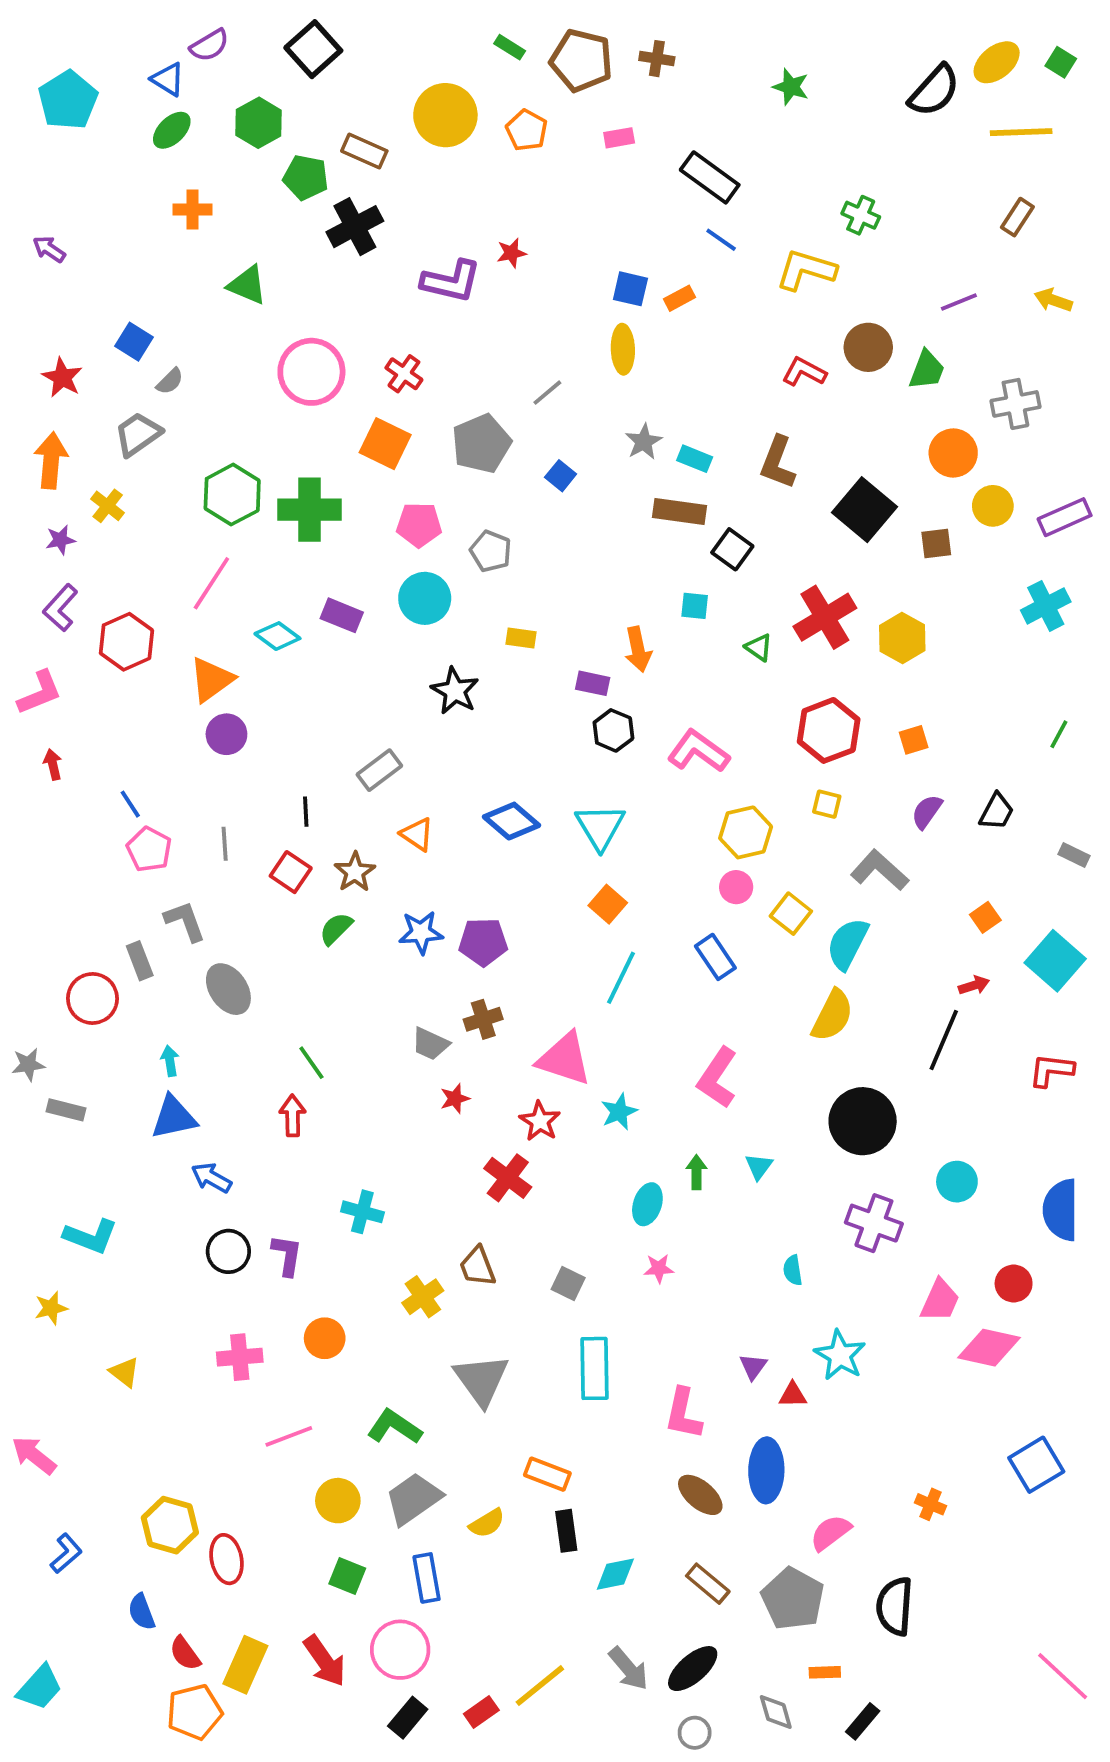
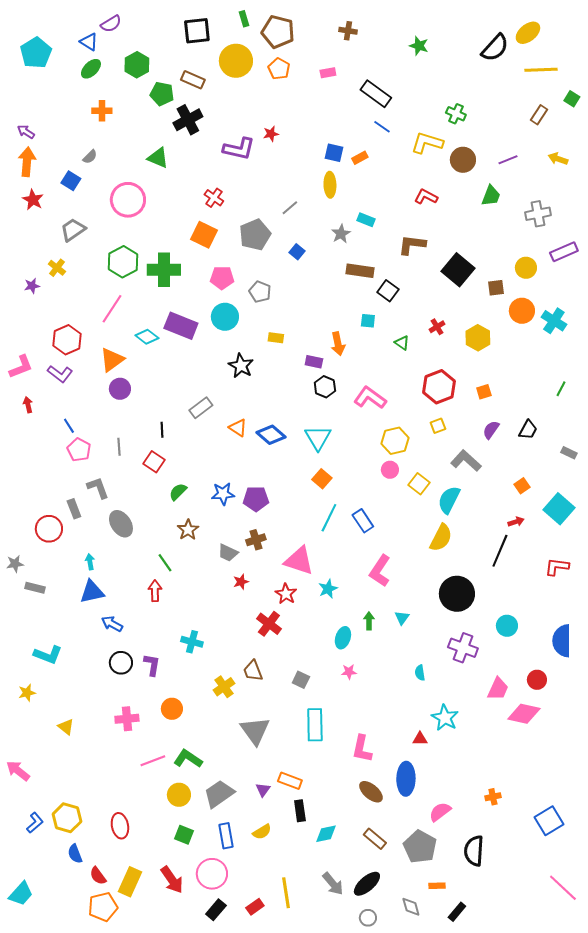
green rectangle: (510, 47) -> (244, 19), moved, turned 42
black square: (313, 49) -> (197, 31), moved, turned 36
brown pentagon: (581, 60) -> (278, 32), moved
green square: (1061, 62) -> (572, 99), moved
green triangle: (247, 285) -> (158, 158), moved
brown circle: (868, 347) -> (463, 160), moved
pink circle: (311, 372) -> (128, 200), moved
gray semicircle: (170, 381) -> (90, 157), moved
orange circle: (953, 453) -> (522, 311), moved
cyan rectangle: (695, 459) -> (366, 220), moved
orange arrow: (51, 461) -> (27, 162), moved
brown L-shape: (778, 462) -> (412, 245), turned 76
purple rectangle: (1065, 517) -> (564, 252), moved
cyan cross: (1046, 606) -> (554, 321), turned -30
purple L-shape: (60, 608) -> (60, 374), moved, turned -95
purple rectangle: (342, 615) -> (181, 326), size x1.5
red cross: (825, 617) -> (437, 327), size x0.5
yellow square: (827, 804) -> (438, 426), turned -35
orange triangle: (417, 834) -> (238, 428), moved
brown star: (355, 872) -> (188, 530), moved
blue rectangle: (715, 957) -> (363, 521), moved
purple triangle: (753, 1367) -> (263, 790), moved
green L-shape: (394, 1427) -> (188, 759), moved
blue square: (1036, 1465) -> (549, 821), moved
orange cross: (931, 1504) -> (493, 797), turned -35
yellow semicircle: (487, 1523) -> (262, 832), moved
yellow hexagon: (170, 1525) -> (67, 818), moved
yellow line: (540, 1686) -> (286, 893), turned -60

